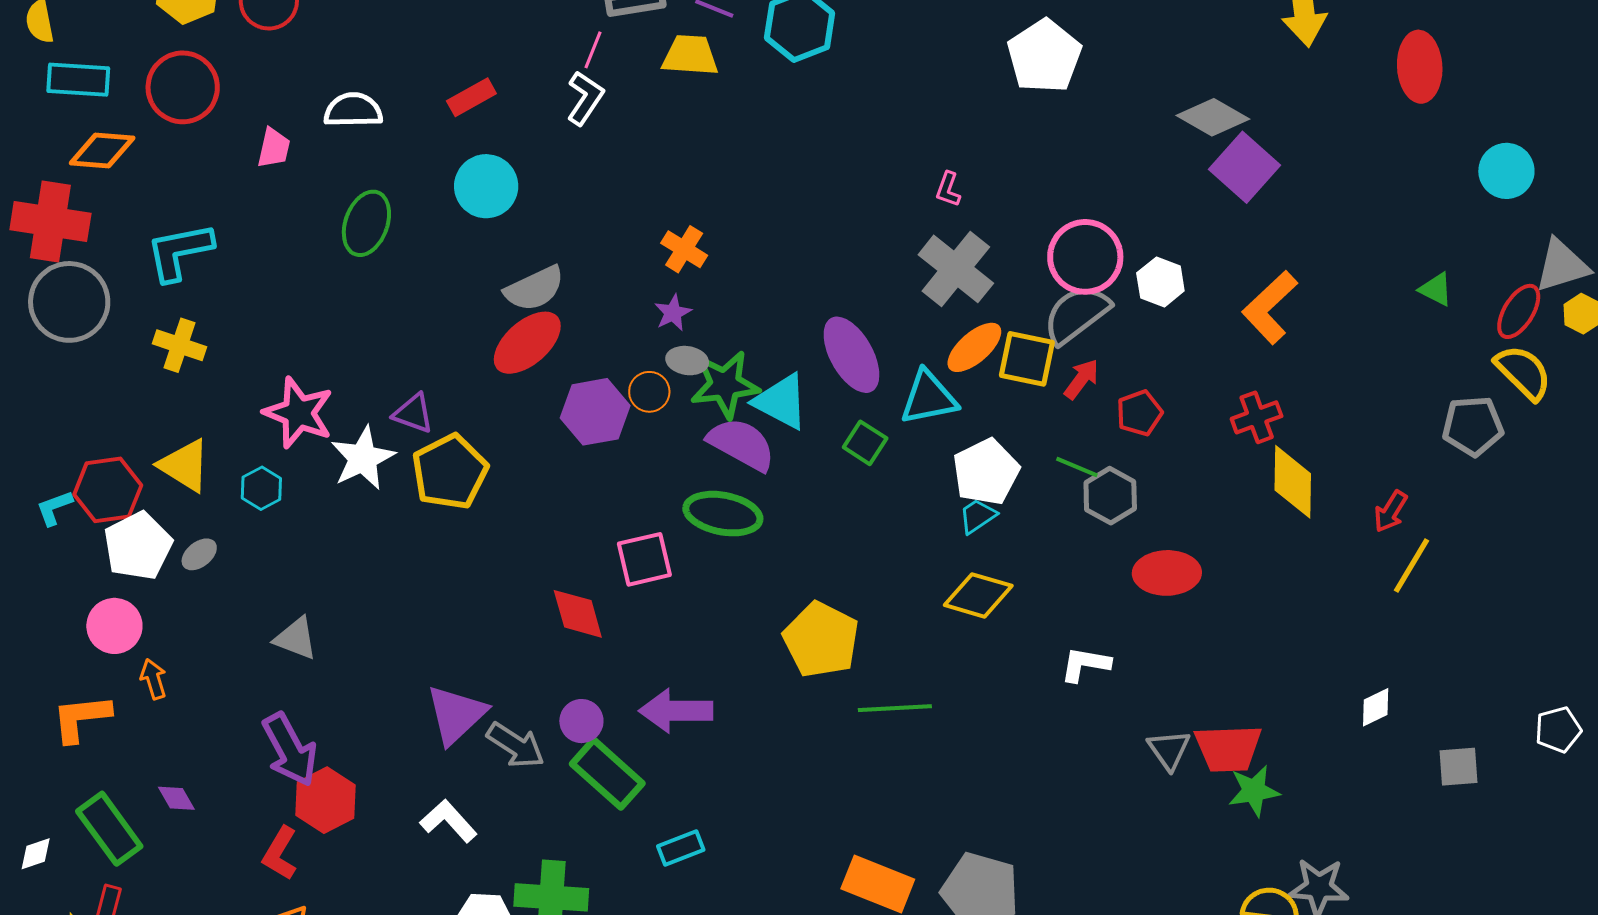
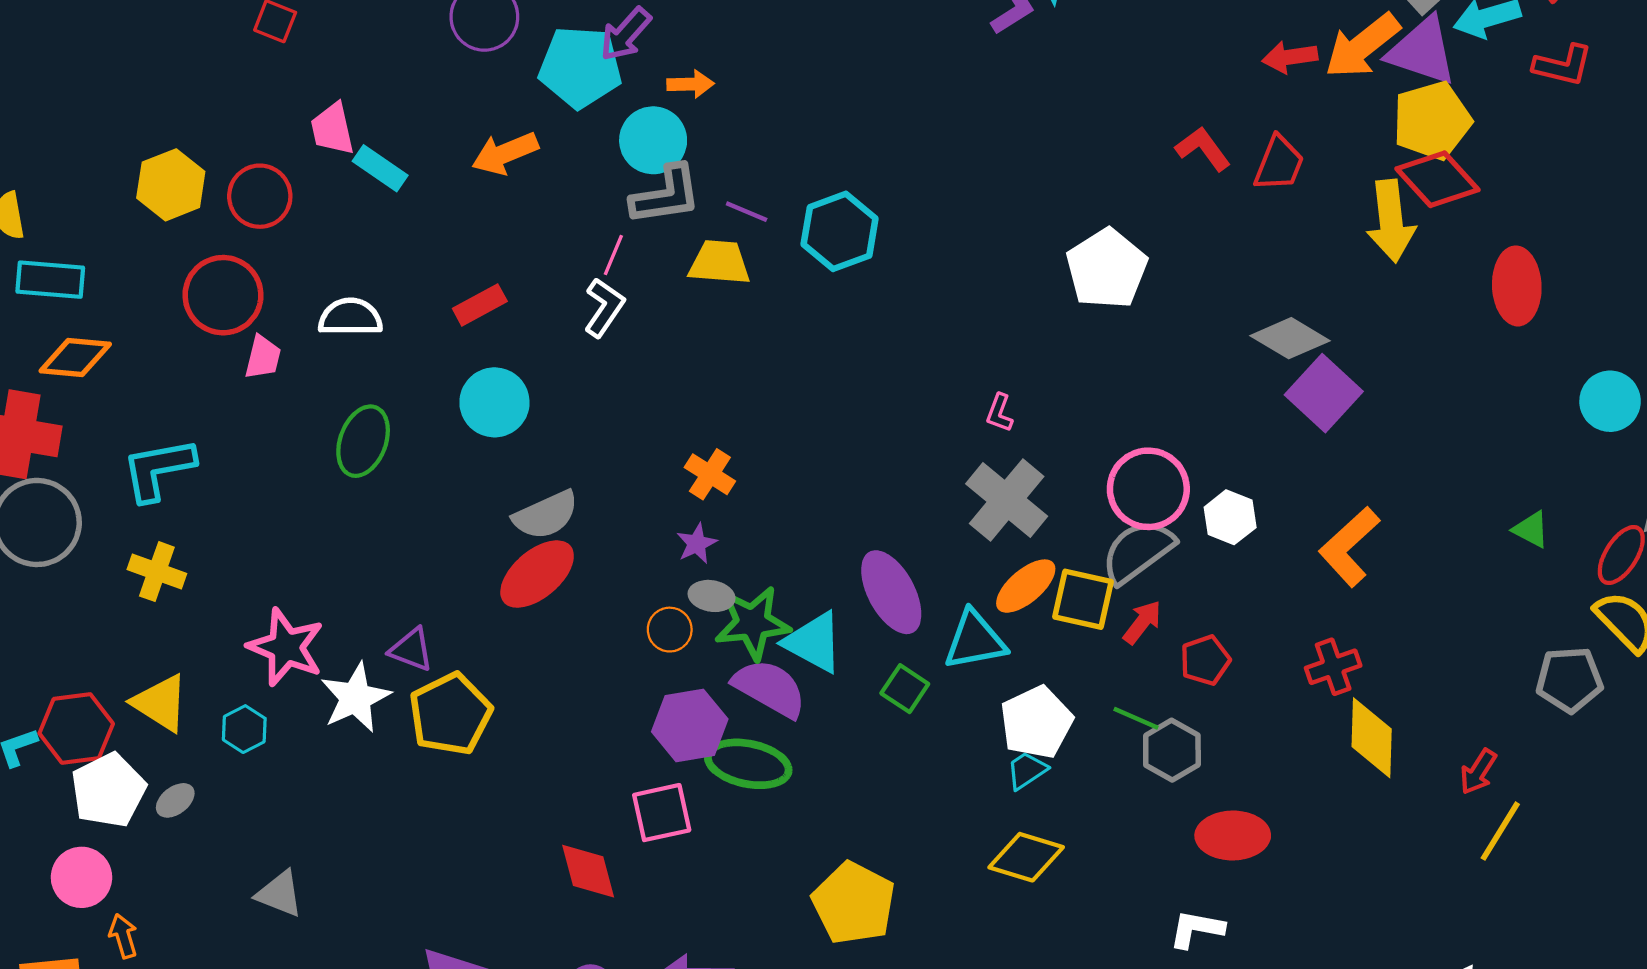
red circle: (183, 87) -> (223, 295), moved
purple hexagon: (595, 412) -> (690, 725), moved
white L-shape: (1085, 664) -> (1197, 929), moved

